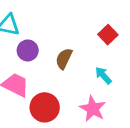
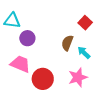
brown semicircle: (64, 59) -> (67, 43), moved
pink star: (93, 109) -> (78, 77), turned 30

